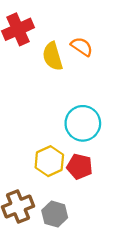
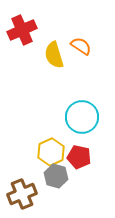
gray hexagon: (55, 214) -> (56, 176), moved

